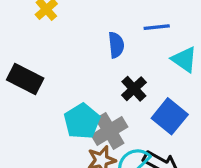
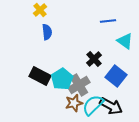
blue semicircle: (116, 45) -> (47, 32), moved
black rectangle: (25, 79) -> (40, 76), moved

